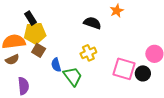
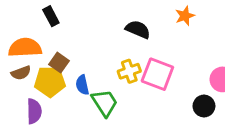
orange star: (117, 11) -> (185, 16), moved
yellow pentagon: (35, 33) -> (50, 82), moved
pink square: (124, 69) -> (157, 74), moved

